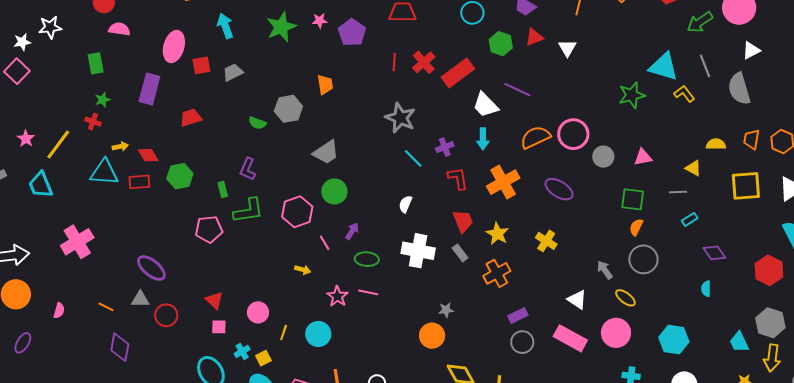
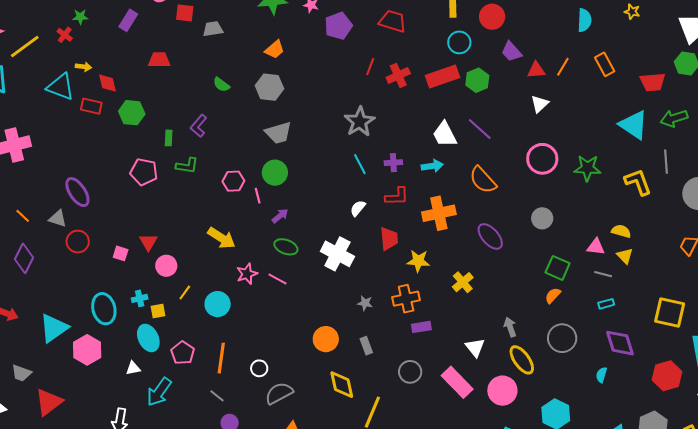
red triangle: (534, 37) -> (536, 70), moved
cyan triangle: (664, 67) -> (634, 125), moved
red rectangle: (458, 73) -> (443, 77), moved
orange trapezoid: (325, 85) -> (275, 49), moved, turned 40
purple rectangle: (149, 89) -> (128, 20), size x0.7
yellow L-shape: (684, 94) -> (638, 182), size x1.4
gray hexagon: (288, 109) -> (269, 87), moved
pink circle: (573, 134) -> (542, 159), moved
orange semicircle: (535, 137) -> (483, 180), turned -124
cyan arrow: (483, 139) -> (432, 166), turned -115
yellow semicircle: (716, 144) -> (621, 231), moved
pink triangle: (643, 157) -> (596, 247), moved
red L-shape: (458, 178) -> (397, 196), turned 80
yellow square: (746, 186) -> (670, 313), moved
white semicircle: (405, 204) -> (358, 208), moved
green L-shape: (248, 211) -> (187, 166), size x0.7
pink hexagon: (297, 212) -> (233, 181), size x0.7
yellow star: (497, 234) -> (418, 261), turned 30
pink line: (325, 243) -> (258, 196), moved
gray rectangle: (460, 253) -> (366, 346), moved
purple diamond: (714, 253) -> (620, 343), size x1.4
gray circle: (643, 259) -> (562, 338), moved
yellow arrow: (303, 270) -> (222, 238), size x1.8
yellow ellipse: (625, 298) -> (522, 360), size x1.4
red triangle: (214, 300) -> (148, 242), moved
gray star: (446, 310) -> (365, 303), moved
purple rectangle: (518, 315) -> (421, 327), moved
pink square: (219, 327) -> (121, 253), moved

